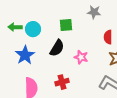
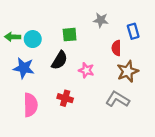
blue star: (25, 55) -> (24, 68), turned -30
red cross: (62, 82) -> (65, 98), turned 32

